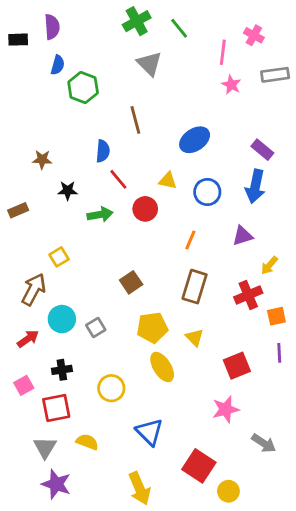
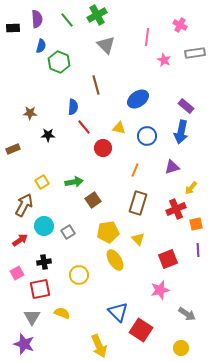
green line: (179, 28) -> (67, 20), moved
pink line: (223, 52) -> (147, 37), moved
green arrow: (100, 215) -> (74, 182), moved
blue triangle: (149, 432) -> (118, 312), moved
purple star: (56, 484) -> (24, 344), moved
yellow circle: (228, 491) -> (181, 348), moved

